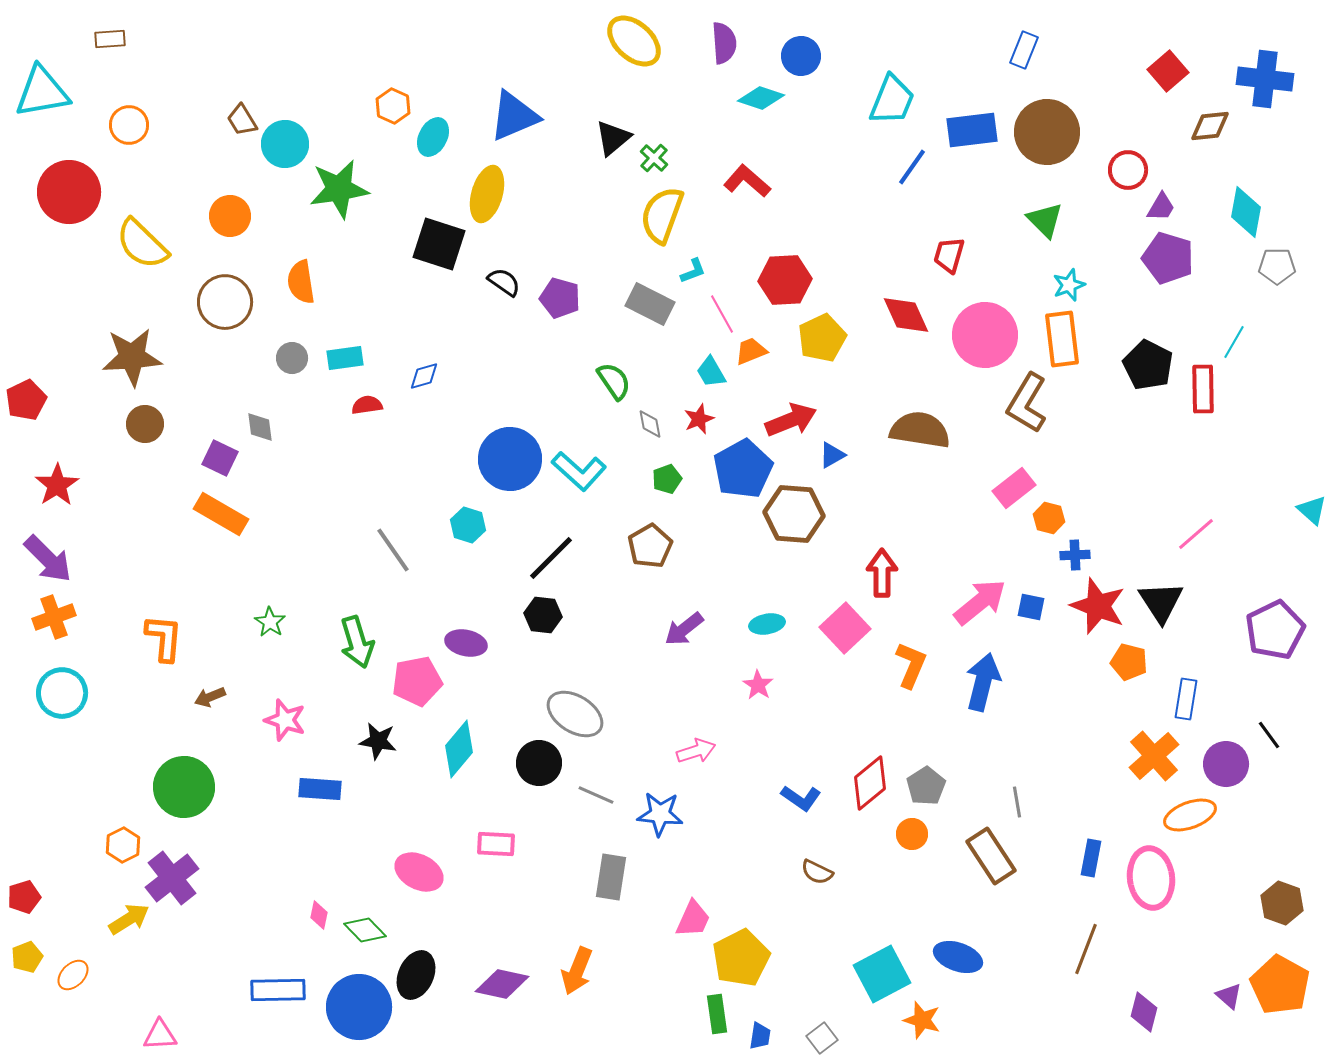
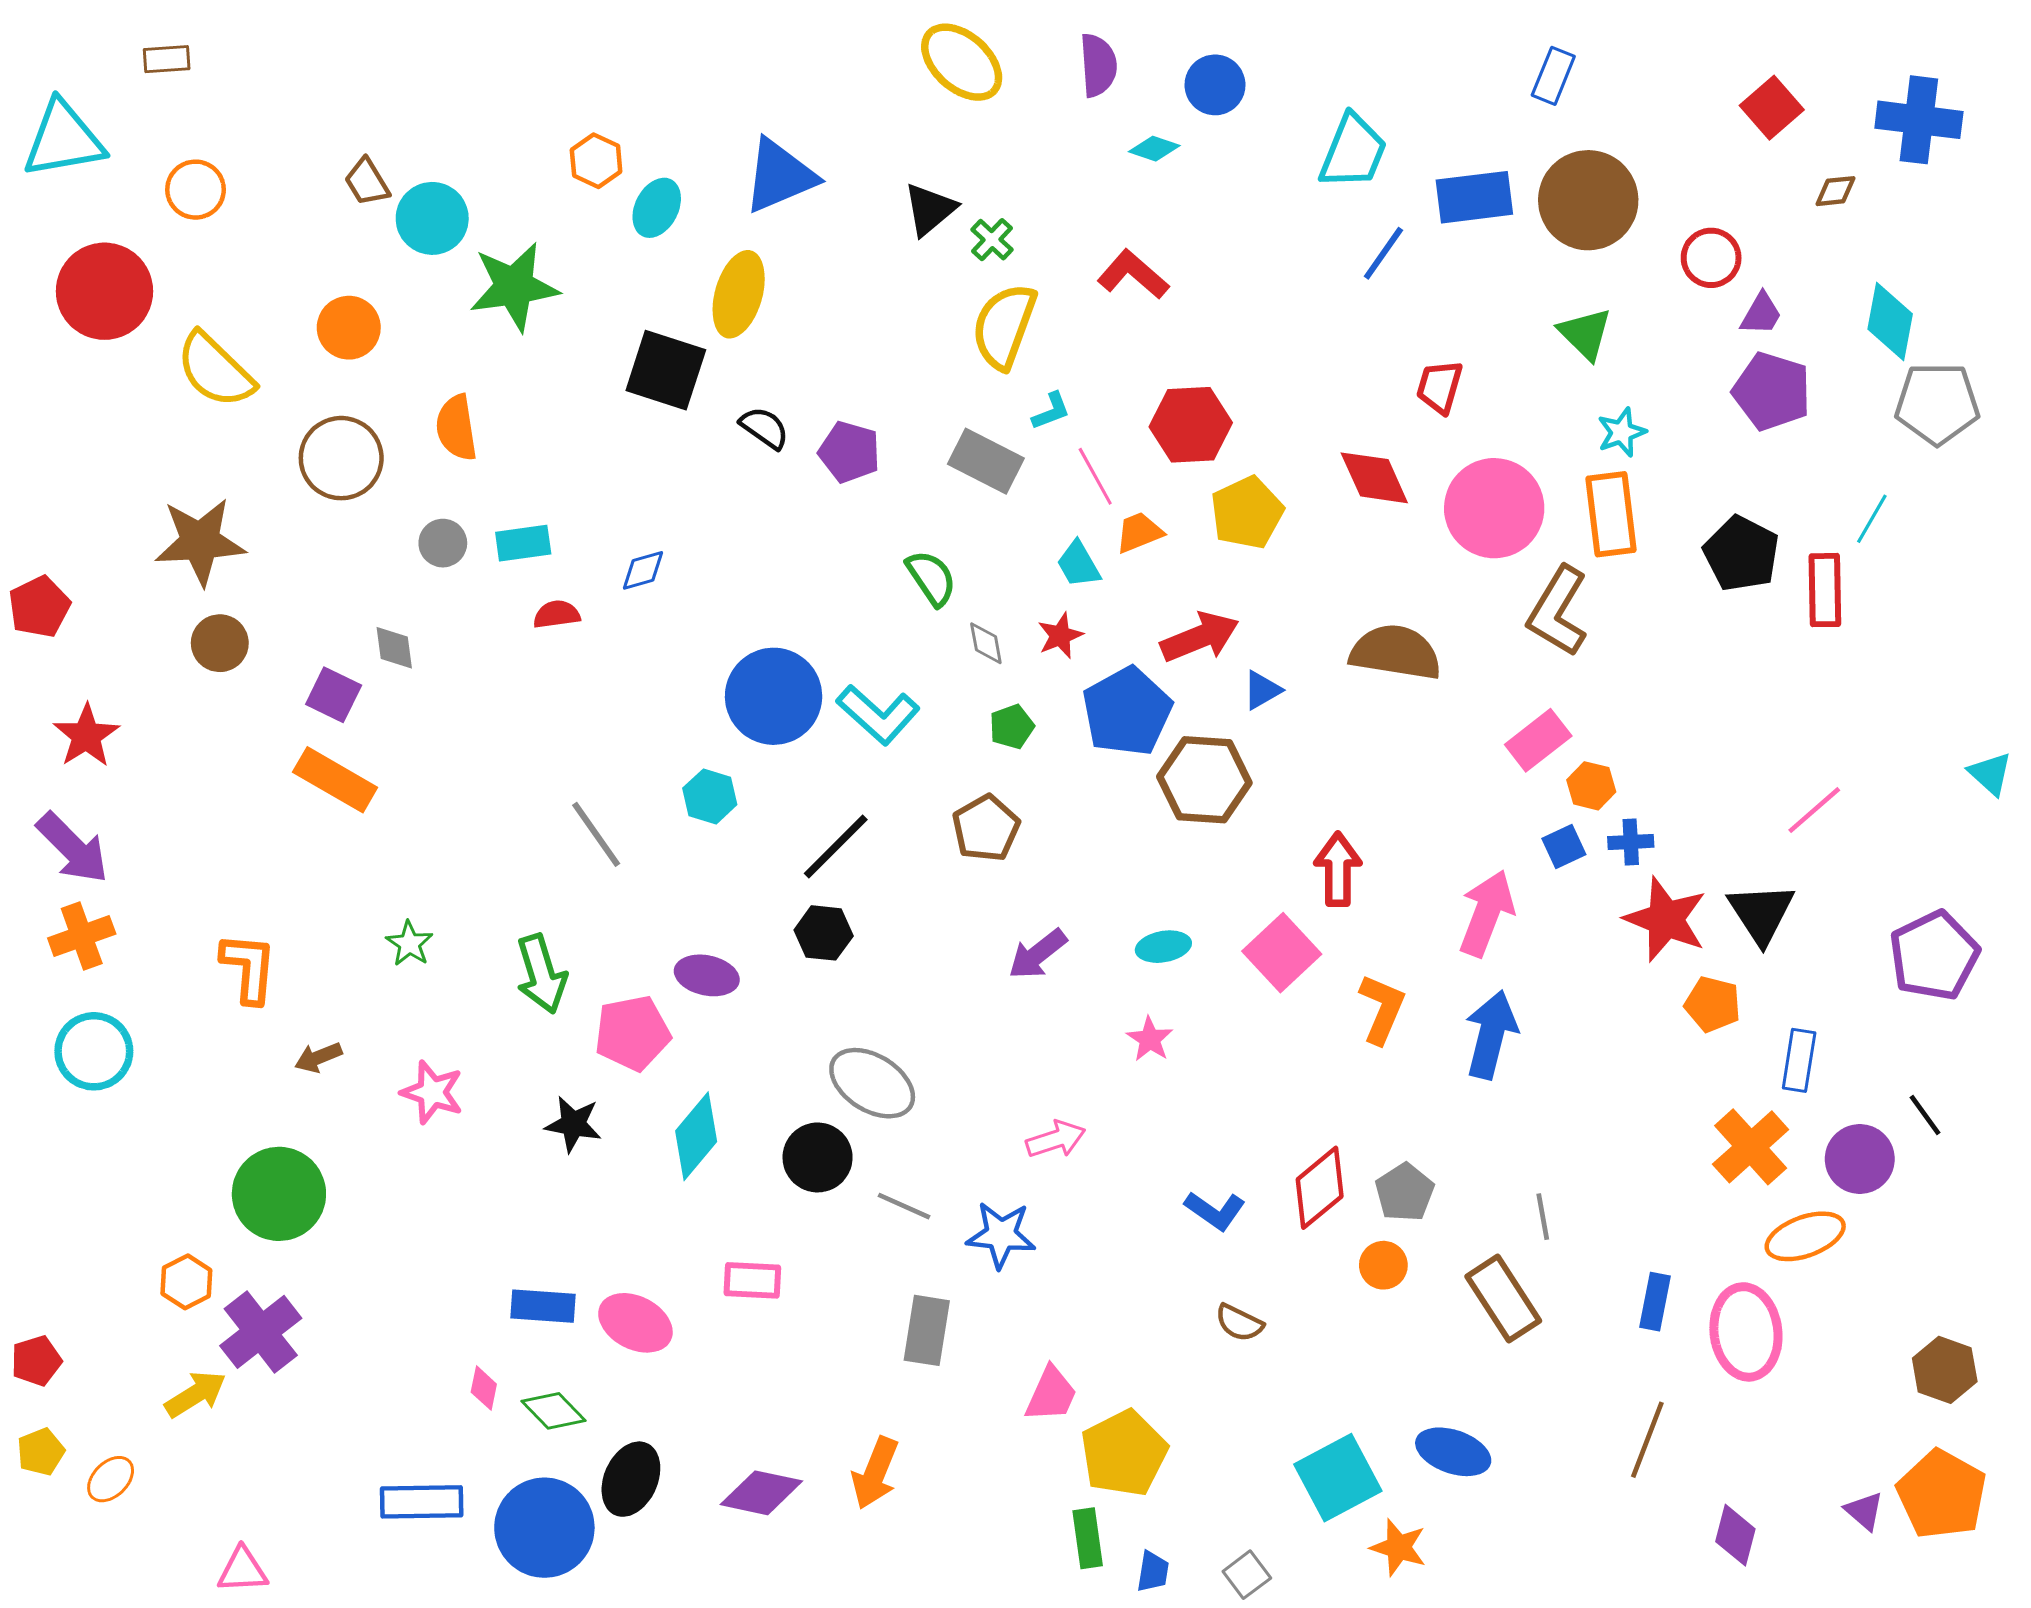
cyan diamond: (761, 98) -> (1154, 149), size x0.7
brown diamond: (1210, 126) -> (1835, 191), size x0.7
gray pentagon: (1277, 266) -> (1937, 403), size x1.5
pink arrow: (980, 602) -> (1487, 913), turned -30
blue square: (1031, 607) -> (1564, 846), moved, turned -36
blue rectangle: (320, 789) -> (543, 1306), moved

